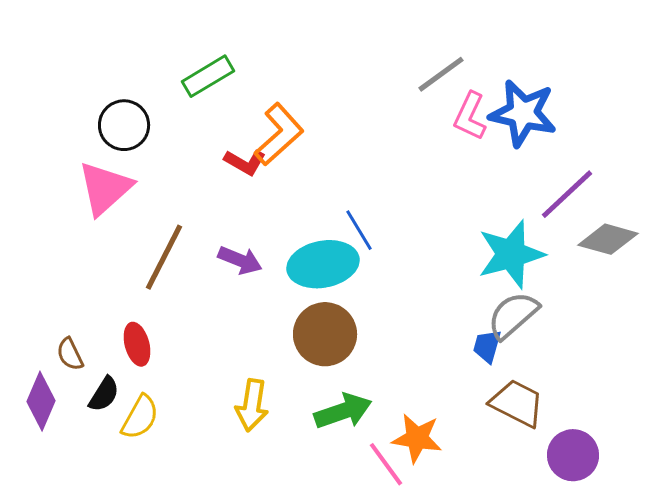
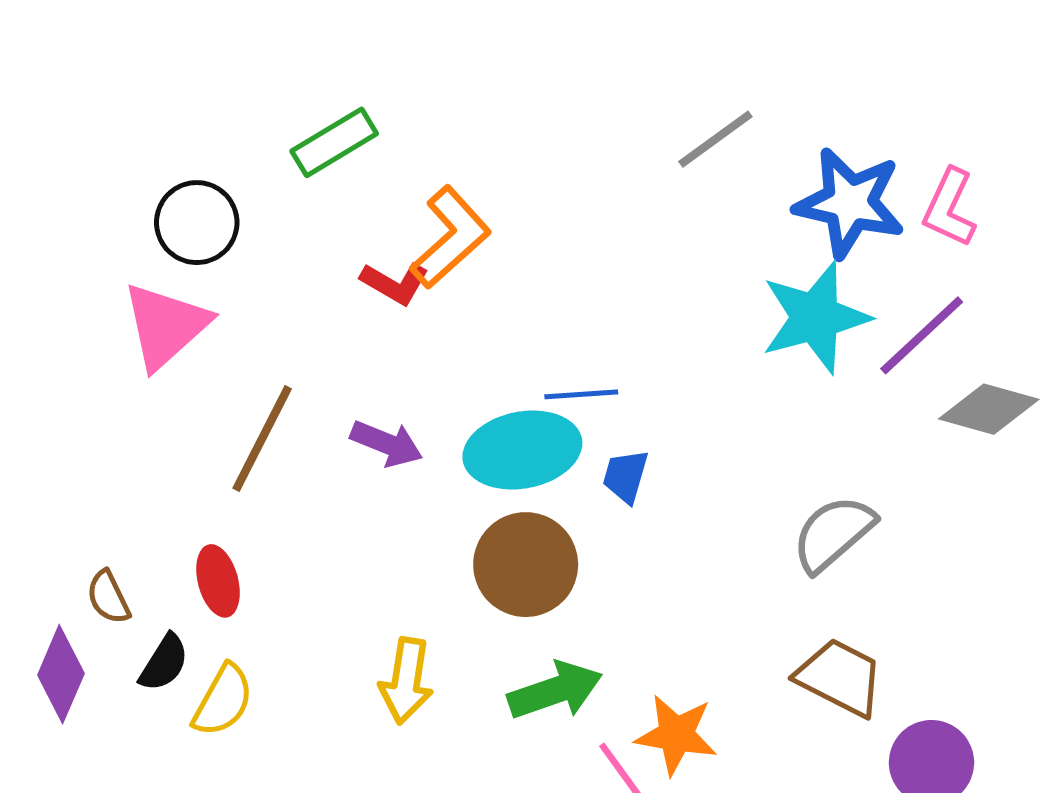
pink L-shape: (470, 116) -> (949, 208), moved
blue line: (359, 230) -> (581, 394), turned -63
cyan star: (511, 254) -> (815, 317), moved
blue trapezoid: (487, 346) -> (625, 476), moved

